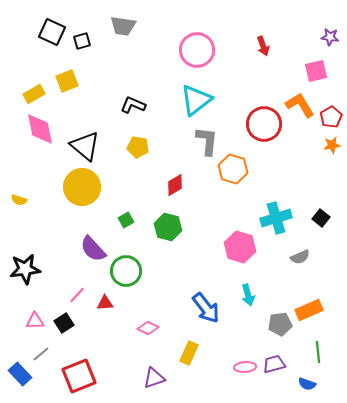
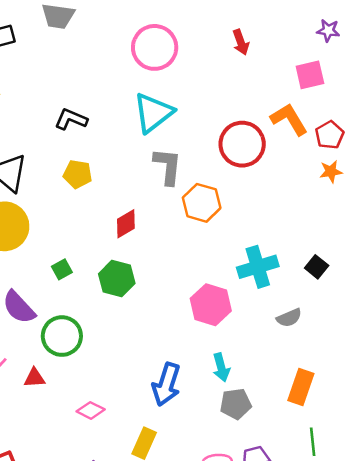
blue arrow: (206, 308) -> (166, 384), turned 56
orange rectangle: (309, 310) -> (301, 387), turned -48
gray pentagon: (280, 324) -> (236, 404), moved

